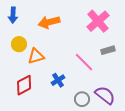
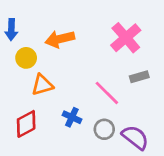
yellow circle: (19, 44) -> (26, 58), moved
blue cross: (58, 80) -> (72, 117), turned -32
gray circle: (82, 99) -> (104, 129), moved

